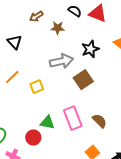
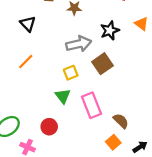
yellow square: (37, 87) -> (71, 73), moved
brown semicircle: (100, 121) -> (121, 121), moved
green triangle: (47, 122) -> (63, 96), moved, turned 42

